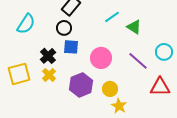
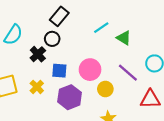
blue square: (71, 47) -> (59, 71), moved
black cross: (48, 56) -> (38, 54), moved
yellow circle: (110, 89) -> (105, 89), moved

